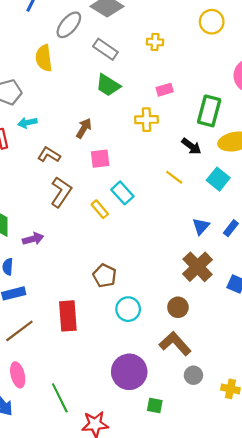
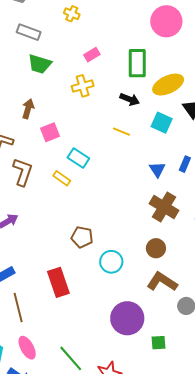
yellow cross: (155, 42) -> (72, 14), turned 35
brown line: (19, 331) -> (18, 307), turned -52

